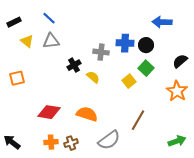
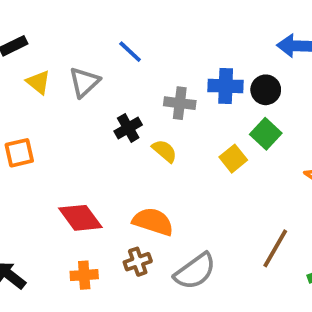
blue line: (49, 18) -> (130, 52), moved
gray triangle: (51, 41) -> (84, 82), turned -36
red diamond: (49, 112) -> (80, 218), turned 45
brown line: (138, 120) -> (275, 248), moved
brown cross: (71, 143) -> (138, 262), moved

